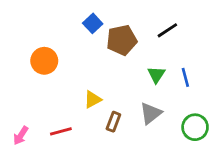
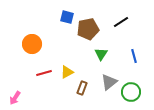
blue square: (93, 23) -> (67, 17), turned -32
green triangle: (156, 75) -> (101, 54), moved
green circle: (195, 127) -> (131, 92), moved
red line: (61, 131) -> (44, 73), moved

